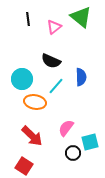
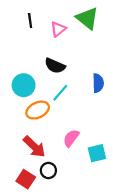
blue semicircle: (81, 77) -> (98, 83), moved
orange ellipse: (35, 102) -> (38, 110), turned -35
black circle: (73, 153) -> (48, 170), moved

